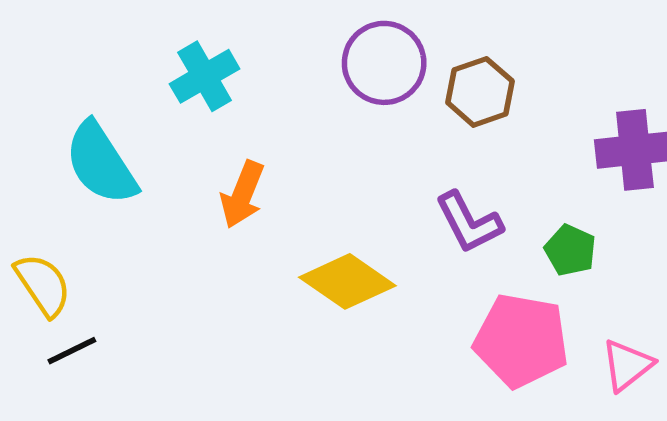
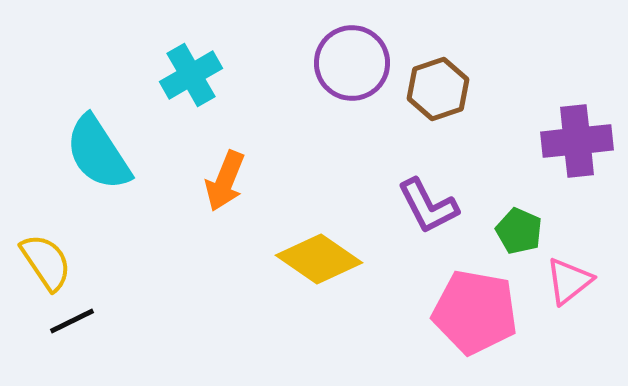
pink triangle: (627, 365) -> (569, 281), moved

